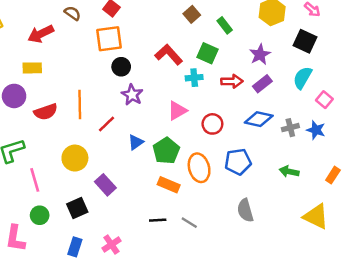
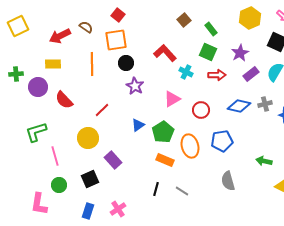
brown semicircle: (72, 13) -> (86, 27), moved
green square: (208, 53) -> (208, 52), moved
cyan cross: (194, 78) -> (186, 72), turned 32
purple rectangle: (262, 84) -> (251, 74), moved
orange line: (80, 104) -> (92, 64), moved
red semicircle: (46, 112) -> (64, 100), turned 66
red line: (107, 124) -> (102, 110), moved
gray cross: (290, 128) -> (265, 104), moved
green arrow: (289, 171) -> (264, 161), moved
black line: (158, 220) -> (156, 189), turned -72

